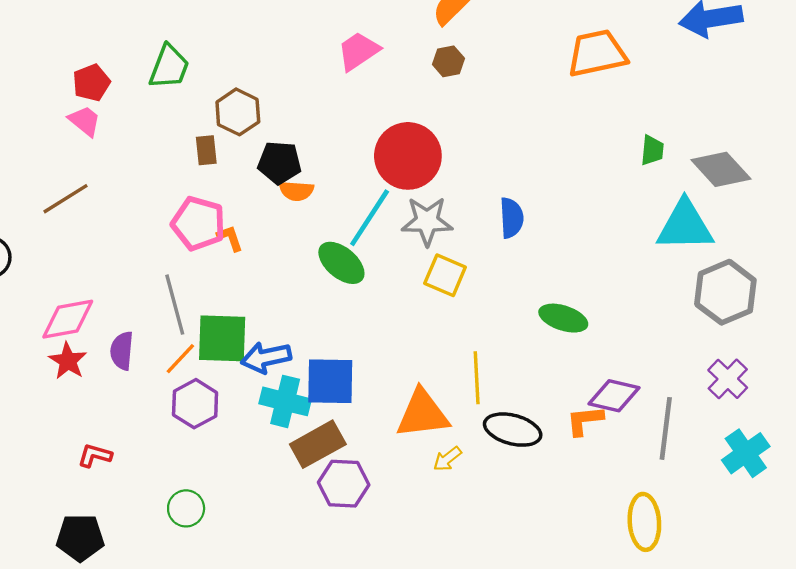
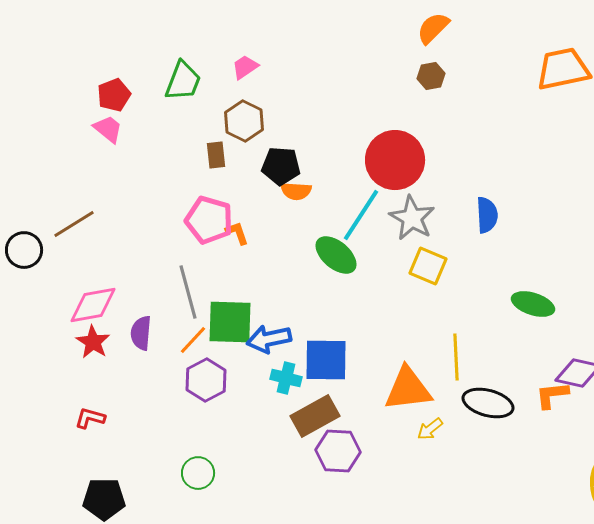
pink trapezoid: (358, 51) -> (245, 67), moved, size x0.7
brown line: (66, 199) -> (74, 224), moved
gray star: (427, 221) -> (412, 218), turned 30
cyan cross: (285, 401) -> (286, 378), size x0.7
red L-shape: (95, 455) -> (90, 418), moved

